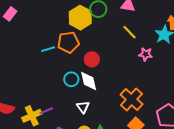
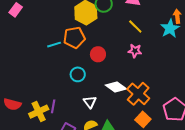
pink star: (146, 54) -> (135, 51), moved
white diamond: (89, 81) -> (116, 87), moved, turned -40
purple line: (46, 111) -> (53, 106), turned -56

